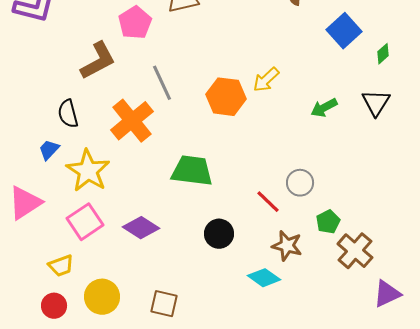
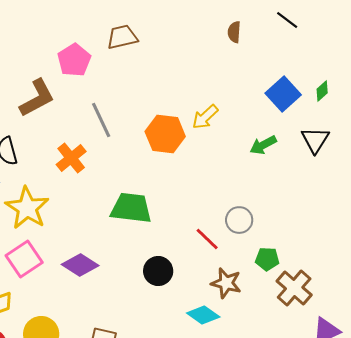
blue square: (344, 31) -> (283, 94), moved
orange cross: (132, 121) -> (71, 158), size x0.7
green pentagon: (328, 222) -> (267, 259), turned 30

